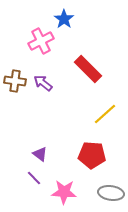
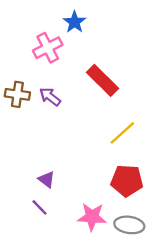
red pentagon: (92, 155) -> (127, 181), moved
pink star: (64, 192) -> (92, 217), moved

